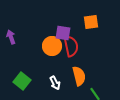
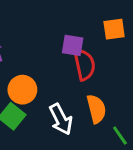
orange circle: (52, 46) -> (22, 90), moved
white arrow: (55, 83) -> (61, 119), size x1.5

